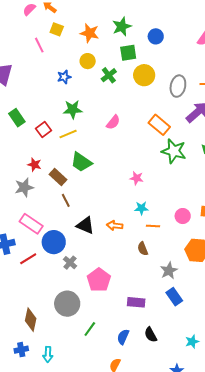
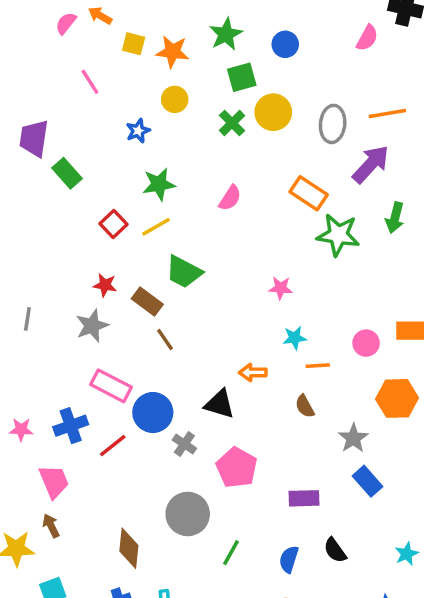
yellow square: (57, 29) -> (134, 44), moved
green cross: (109, 75) -> (232, 123), moved
green rectangle: (17, 118) -> (67, 173), moved
black triangle: (85, 225) -> (220, 404), moved

